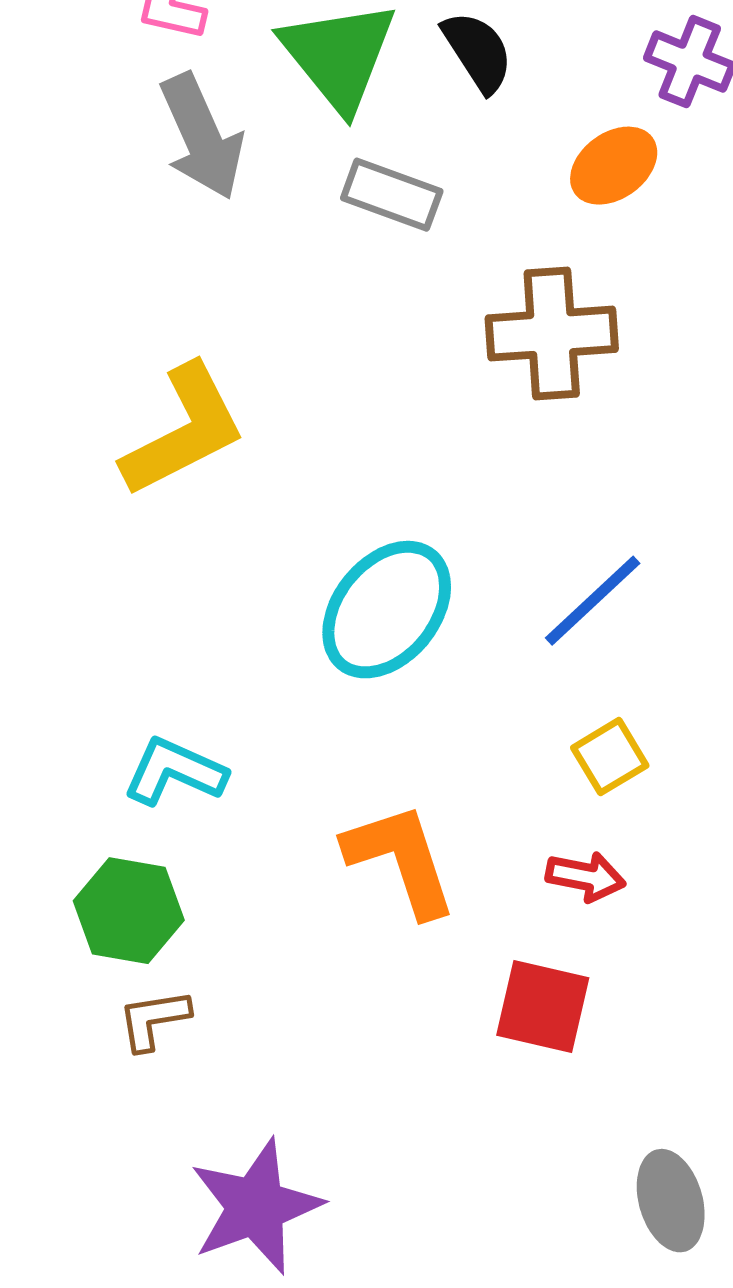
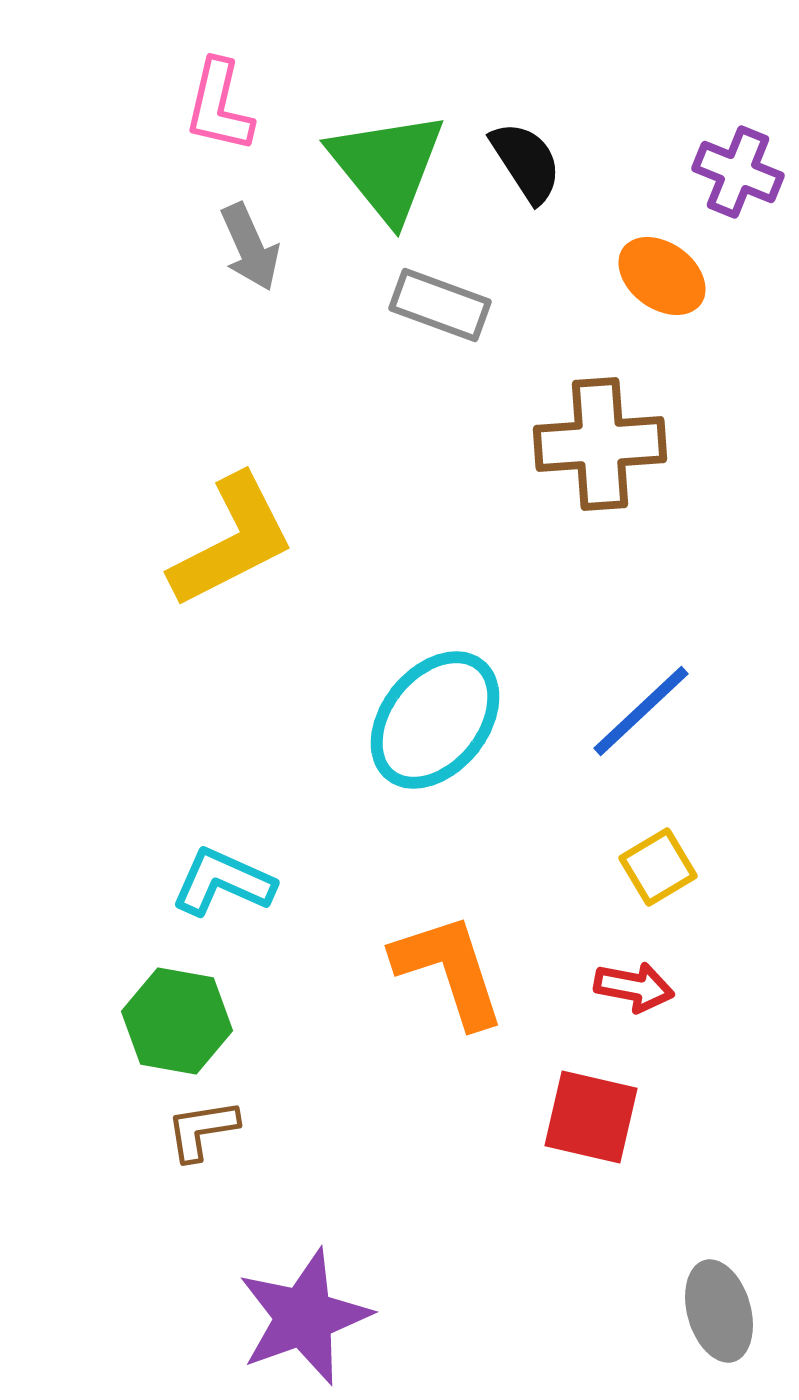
gray arrow: (202, 137) -> (250, 247), size x0.7
orange ellipse: (614, 166) -> (662, 276), turned 72

